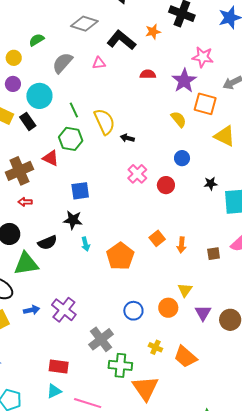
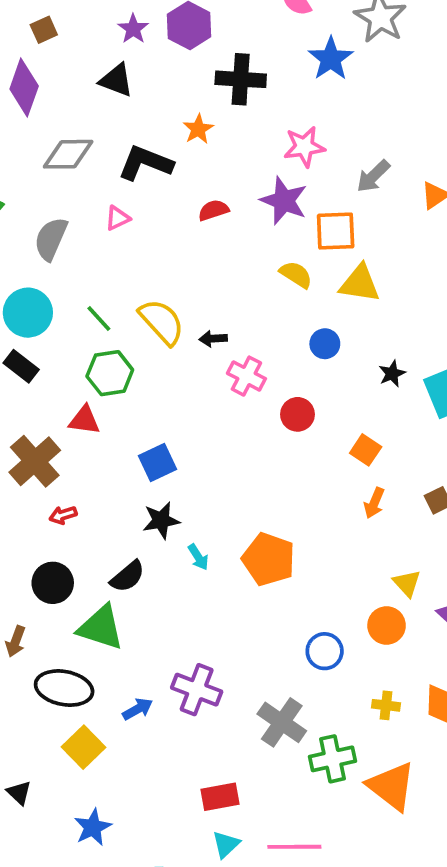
yellow triangle: (225, 136) -> (360, 284), moved
pink cross: (137, 174) -> (246, 376), moved
red circle: (166, 185) -> (297, 414), moved
orange square: (157, 238) -> (366, 450), moved
orange arrow: (181, 245) -> (374, 503), turned 35
green triangle: (26, 264) -> (101, 628), turned 44

